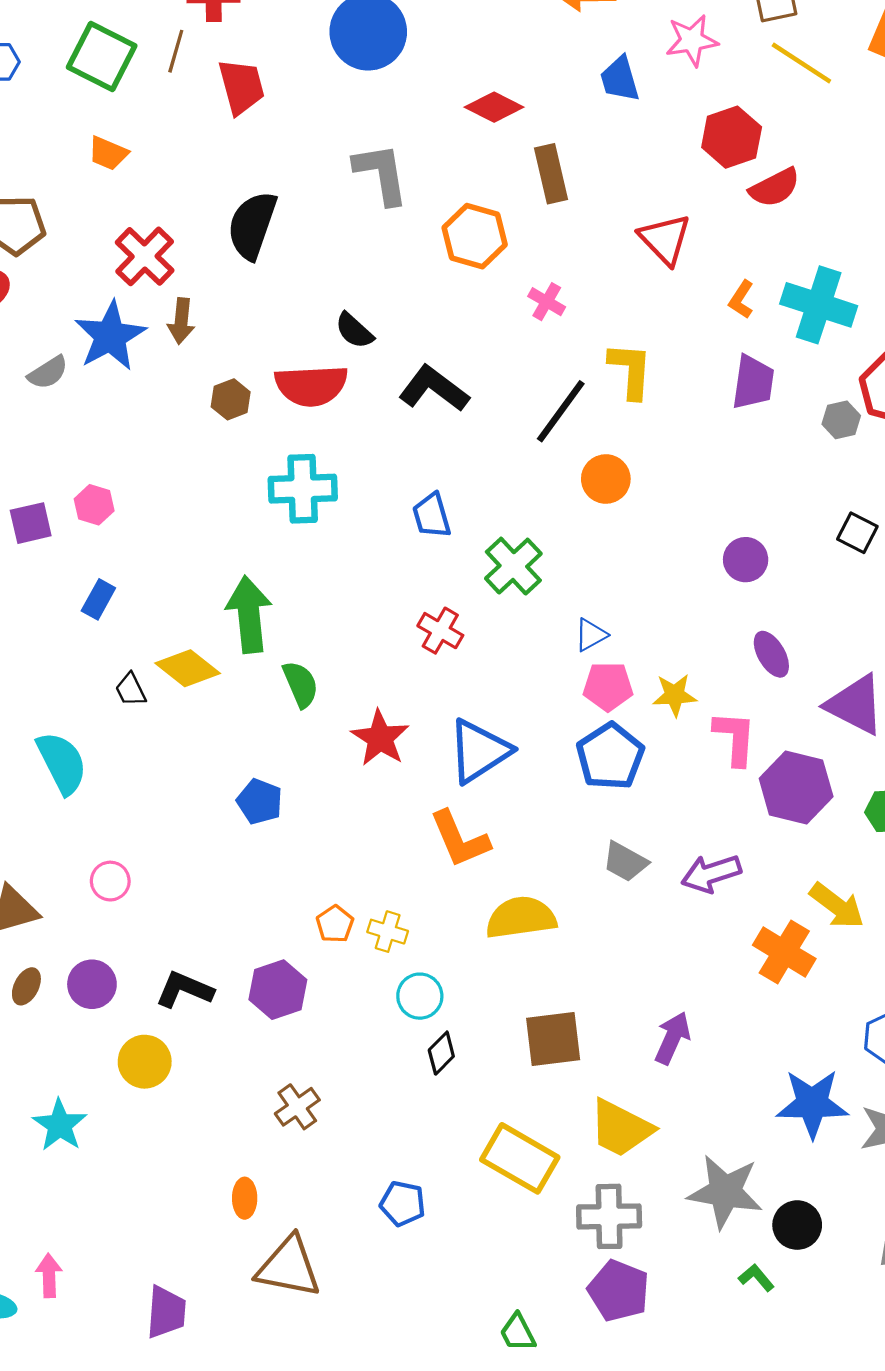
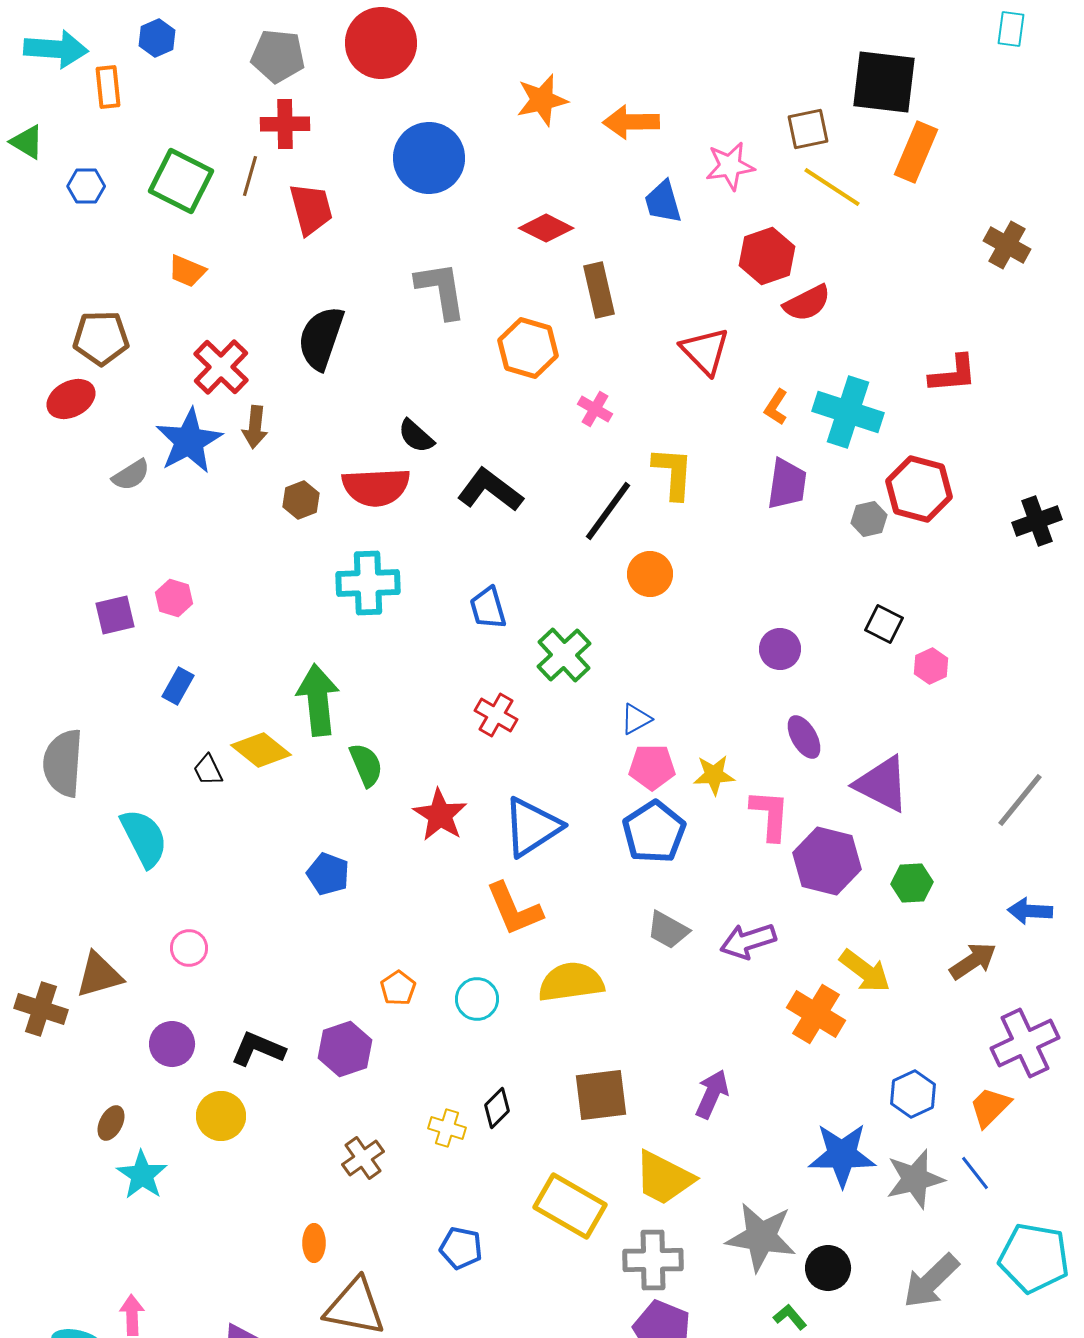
yellow cross: (388, 932) -> (447, 1128), moved
brown ellipse: (26, 986) -> (111, 1123), moved
cyan circle: (420, 996) -> (477, 999), moved

